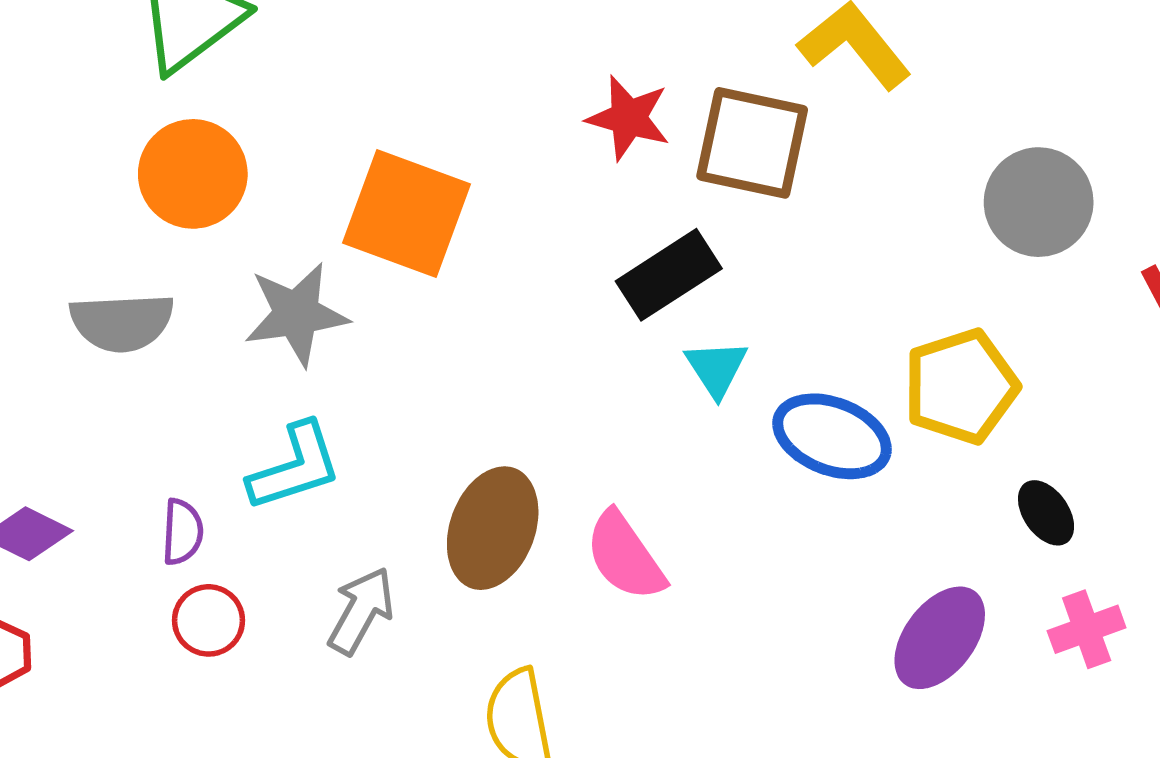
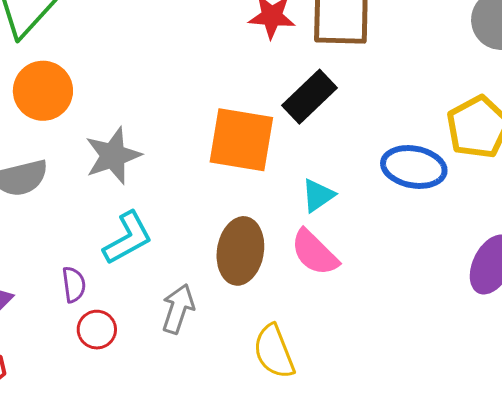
orange square: (407, 214) -> (241, 140), moved
cyan triangle: (716, 368) -> (318, 195), moved, turned 39

